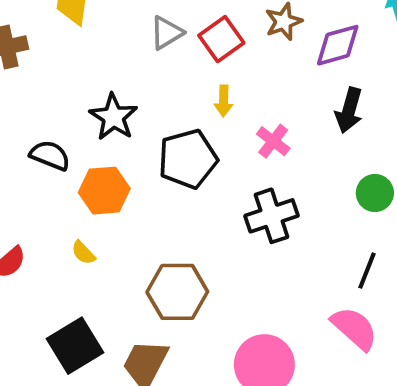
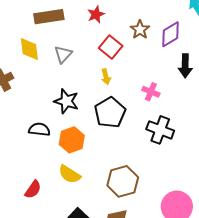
gray triangle: (167, 33) -> (63, 54), moved
yellow arrow: (224, 101) -> (106, 77), moved
black cross: (271, 216) -> (160, 130), turned -36
yellow semicircle: (83, 253) -> (70, 174), size x1.6

